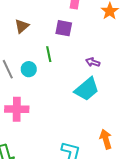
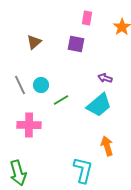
green line: (49, 54) -> (61, 100), moved, turned 70
orange arrow: (106, 139) -> (107, 146), moved

